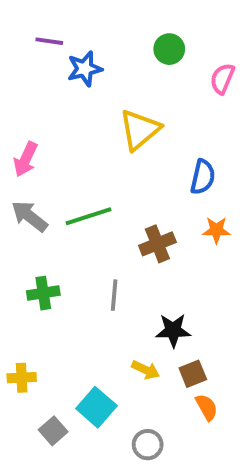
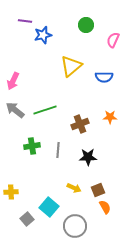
blue semicircle: (203, 177) -> (104, 77), moved, turned 78
green cross: (43, 293) -> (32, 146), moved
black star: (173, 330) -> (88, 157), moved
gray circle: (148, 445) -> (75, 226), size x1.5

